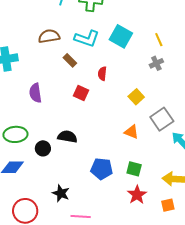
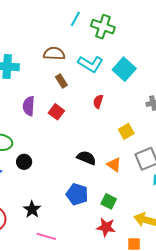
brown rectangle: (70, 60) -> (61, 81), moved
red square: (81, 93) -> (56, 112), moved
black semicircle: (67, 137) -> (86, 158), moved
red star: (137, 195) -> (106, 227), turned 30

